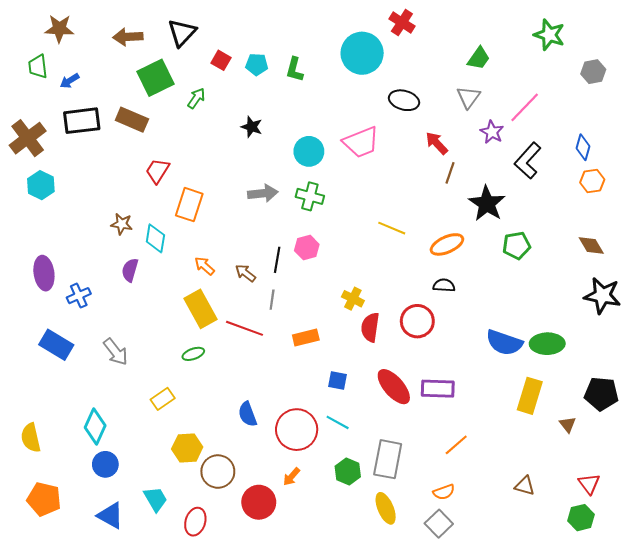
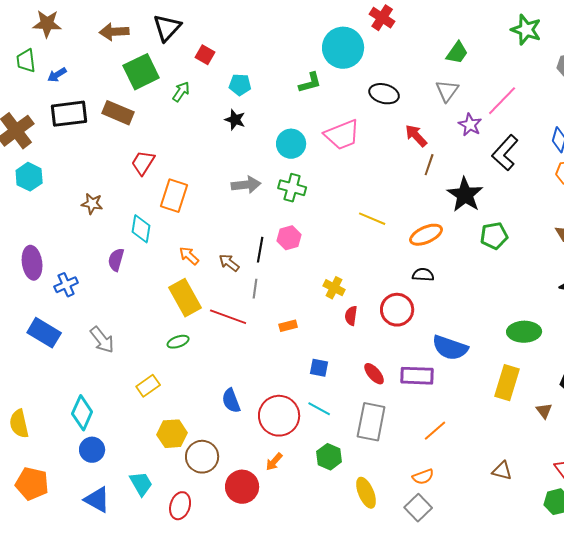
cyan pentagon: (257, 64) -> (240, 85), moved
green L-shape: (295, 70) -> (310, 83), moved, turned -120
brown star: (122, 224) -> (92, 204), moved
red semicircle: (370, 327) -> (351, 316), size x0.7
orange rectangle: (306, 338) -> (288, 326), size x0.7
blue semicircle: (504, 343) -> (450, 348), moved
red ellipse: (394, 387) -> (374, 374), size x0.6
gray rectangle: (388, 459) -> (371, 422), moved

